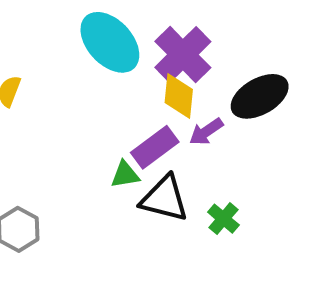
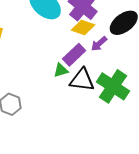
yellow diamond: (179, 96) -> (83, 27), turned -70
green cross: (223, 219) -> (113, 86), size x2.0

